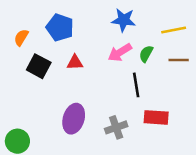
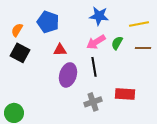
black square: (39, 66) -> (20, 53), moved
black line: (136, 85) -> (94, 67), moved
purple ellipse: (74, 119) -> (68, 75), moved

